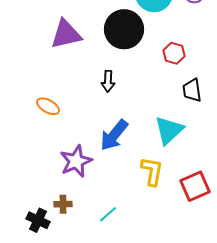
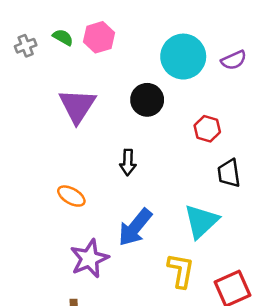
black circle: (124, 29) -> (147, 100), size x0.7
purple triangle: (66, 34) -> (77, 106), turned -44
orange ellipse: (48, 106) -> (71, 196), moved

